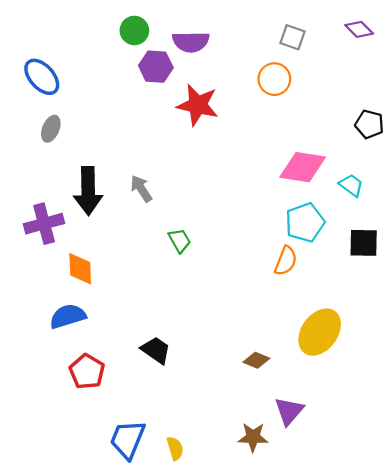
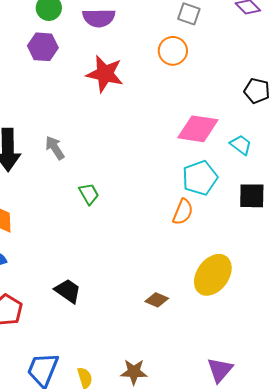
purple hexagon: (156, 67) -> (43, 47), moved
purple triangle: (289, 411) -> (220, 370), moved
brown star: (253, 437) -> (134, 372), moved

